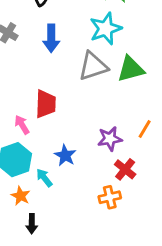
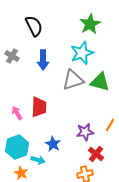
green triangle: (131, 69) -> (100, 82), turned 30
pink arrow: (22, 125) -> (17, 113), moved
cyan arrow: (44, 178) -> (38, 160), turned 144

